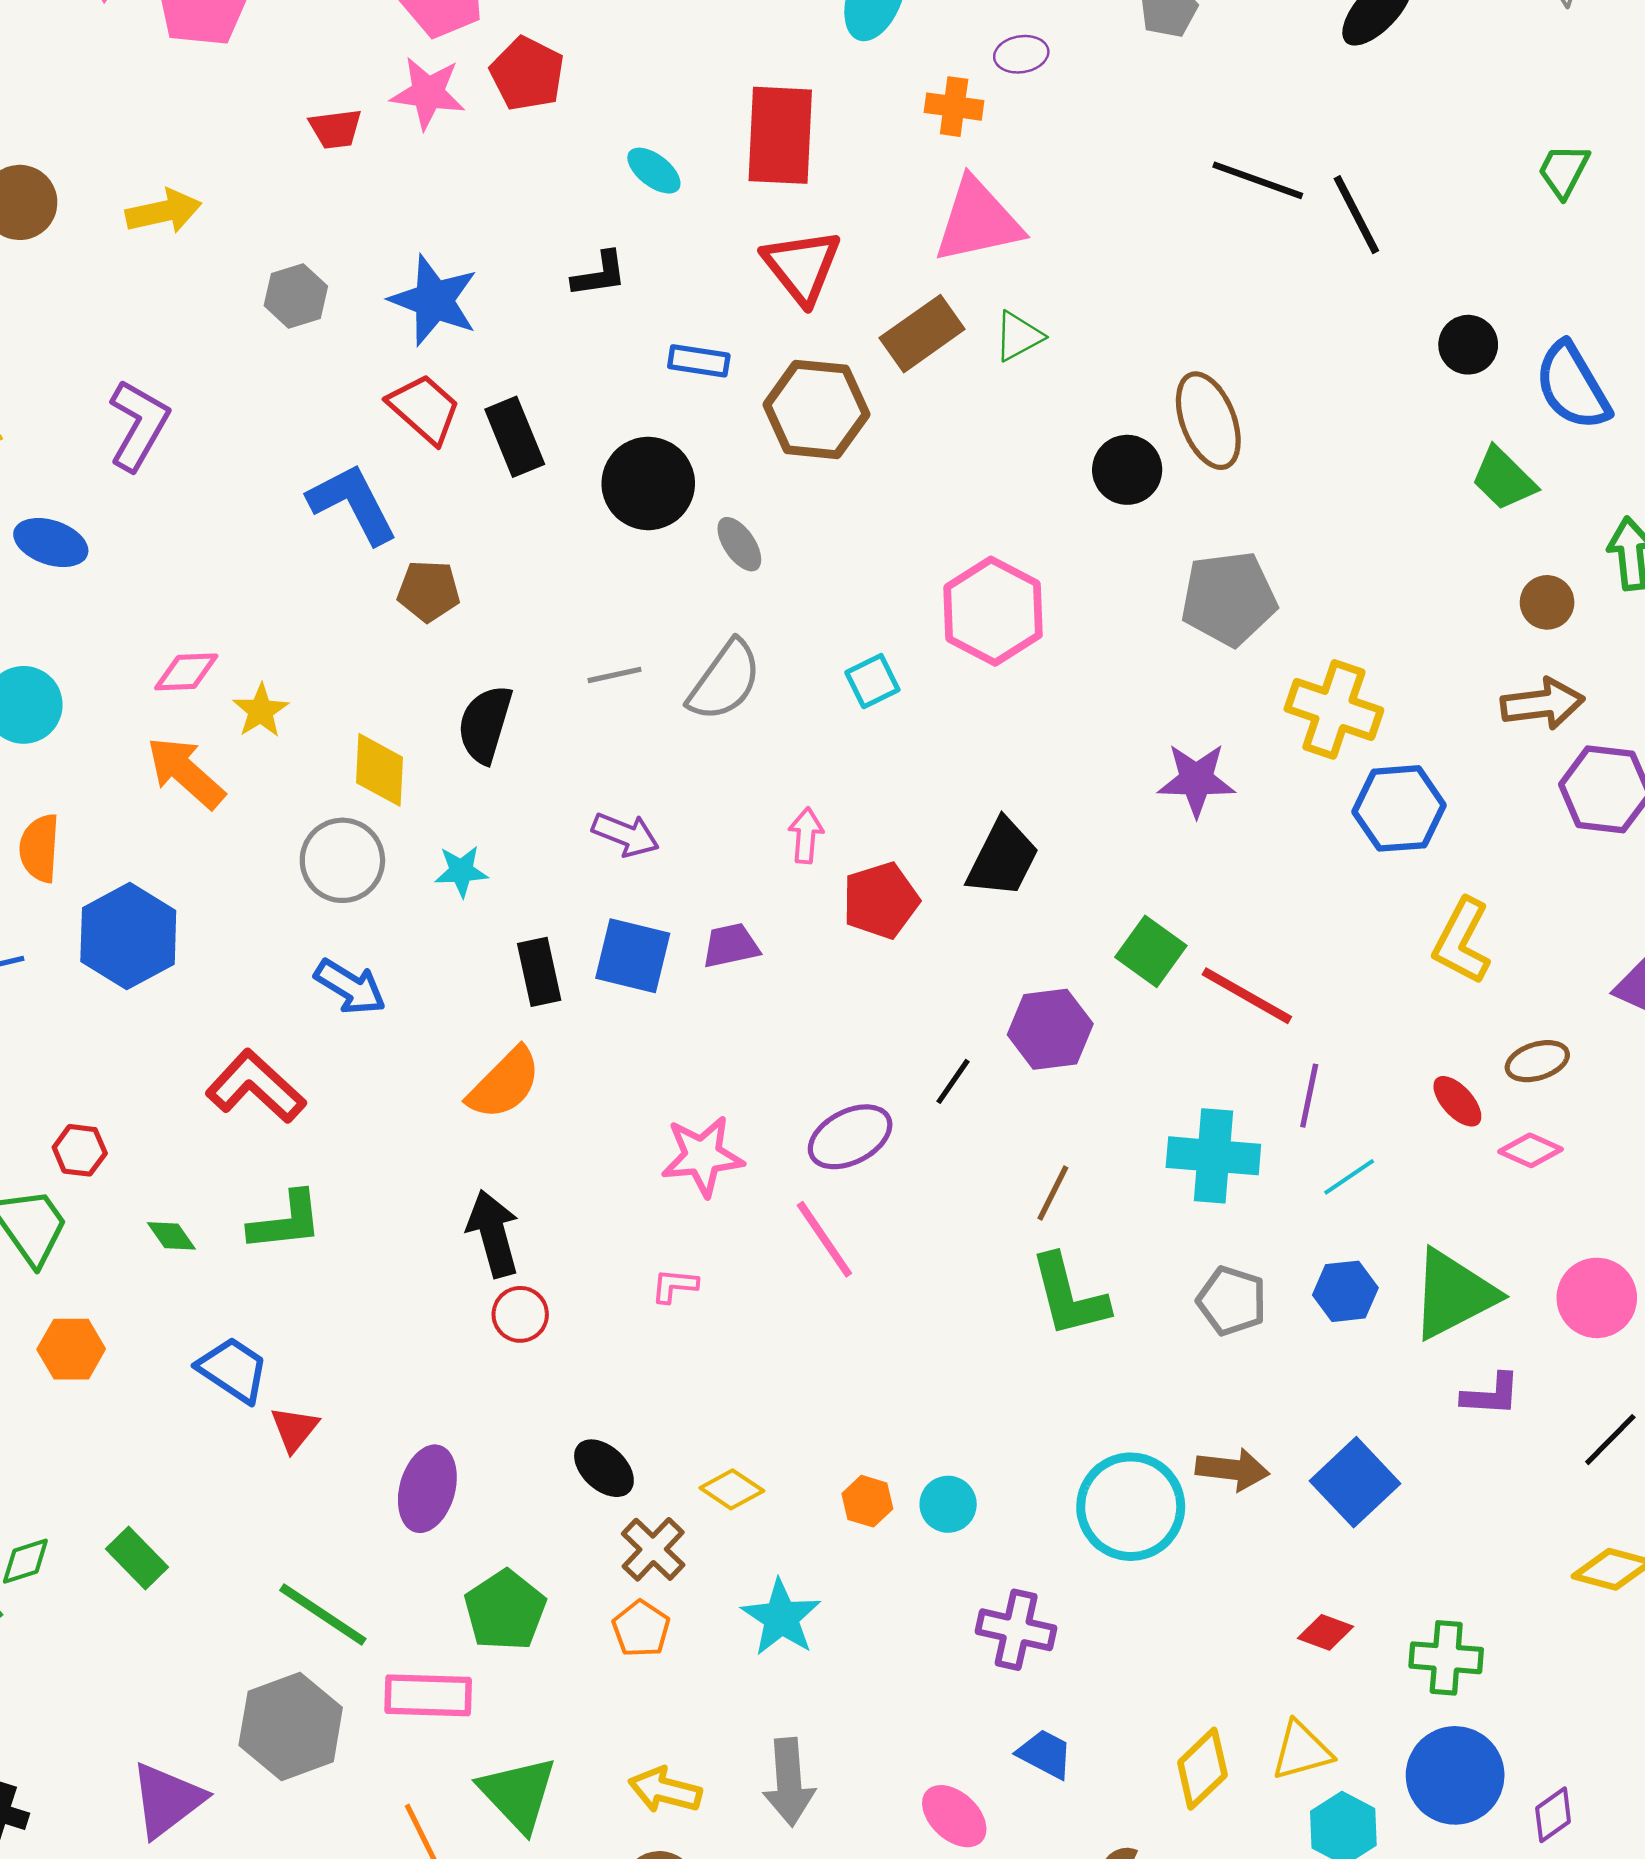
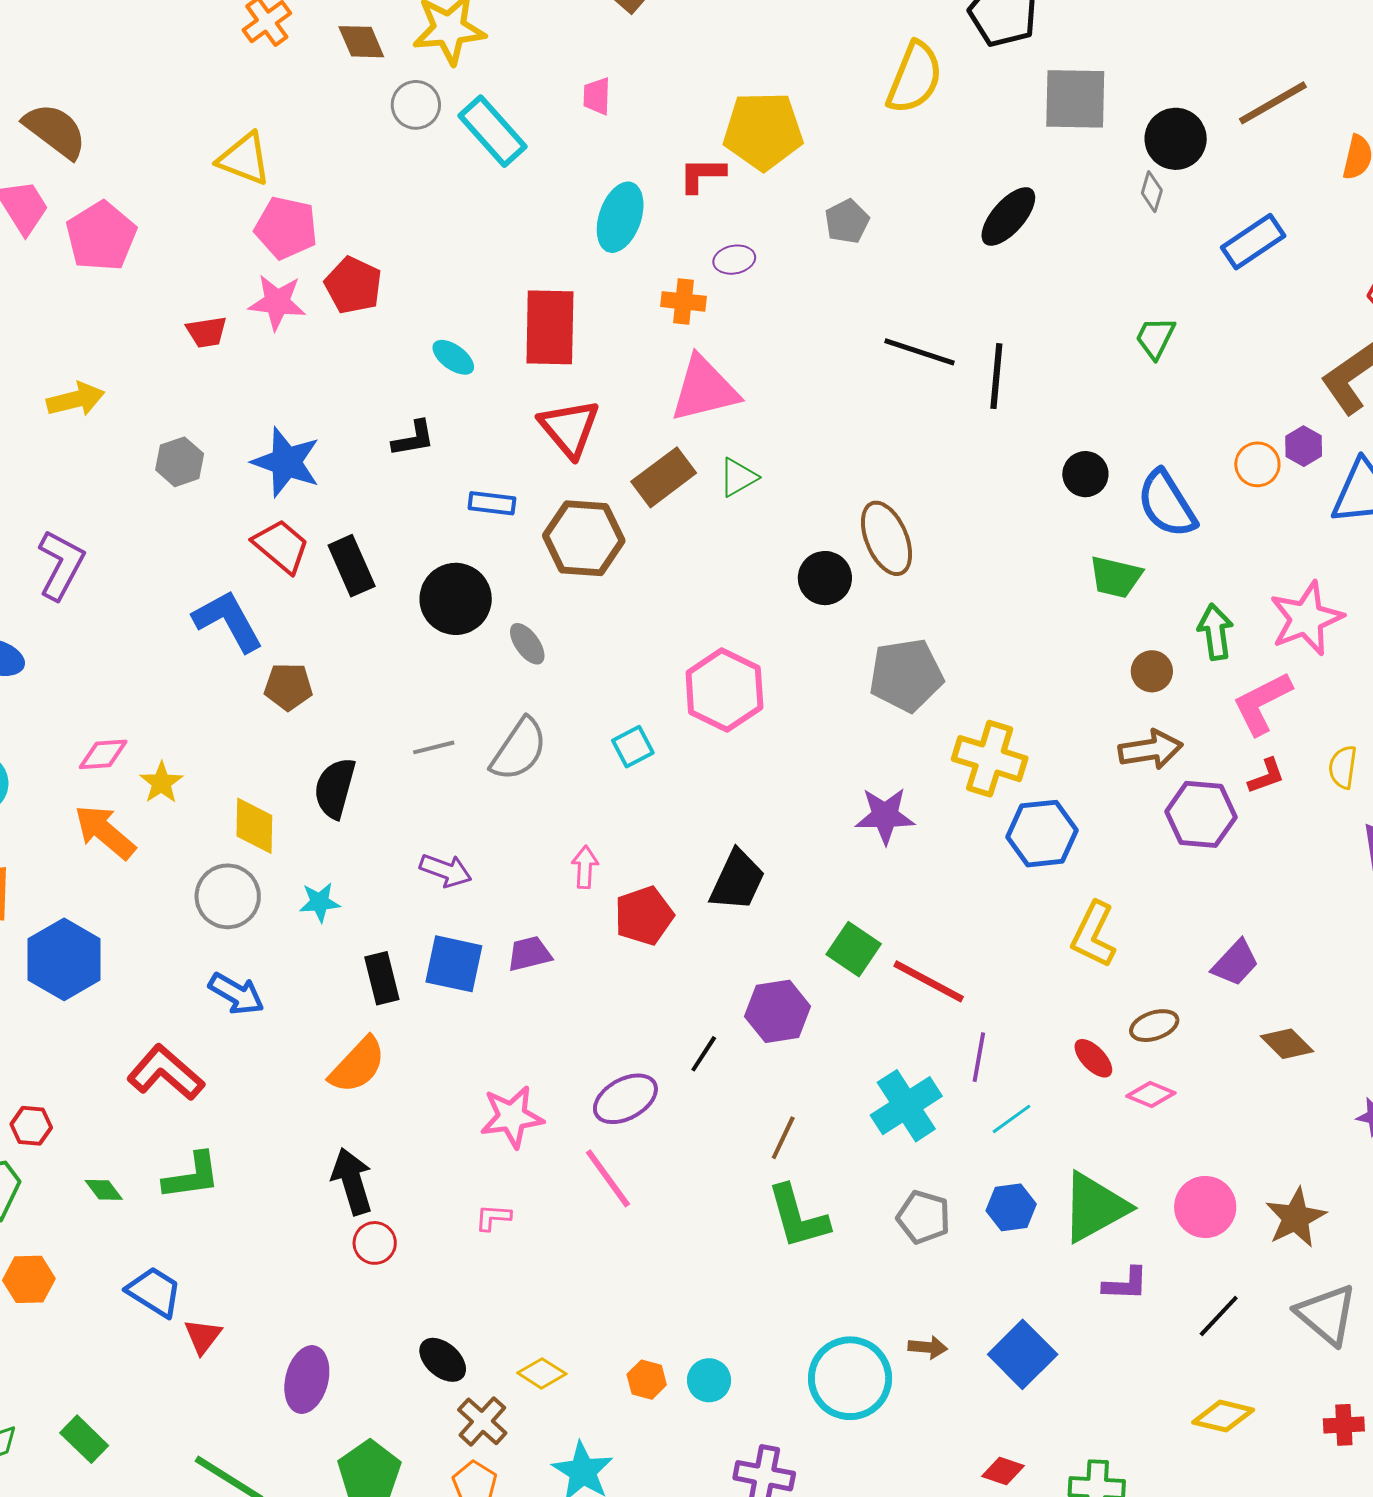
black line: (1356, 215) -> (996, 376), turned 34
green trapezoid: (1504, 479) -> (1116, 577), turned -30
cyan cross: (1213, 1156) -> (906, 1106), turned -36
brown arrow: (1232, 1470) -> (928, 1347), size x0.7

